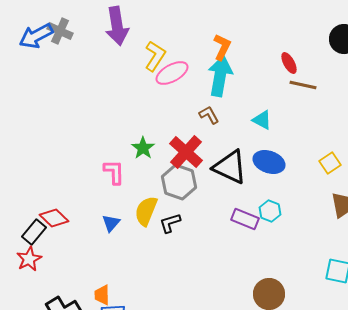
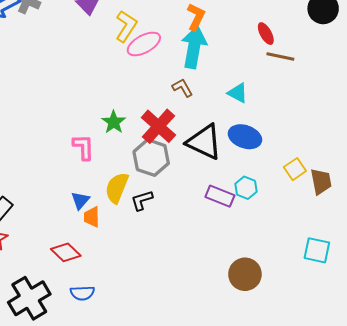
yellow square: (330, 163) -> (295, 169), moved
red diamond: (54, 218) -> (66, 252), moved
orange trapezoid: (102, 295) -> (92, 217), moved

